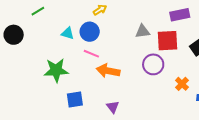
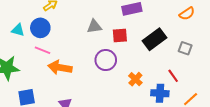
red square: (168, 41) -> (120, 35), size x0.7

